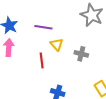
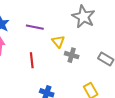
yellow triangle: (57, 44) -> (58, 41), moved

